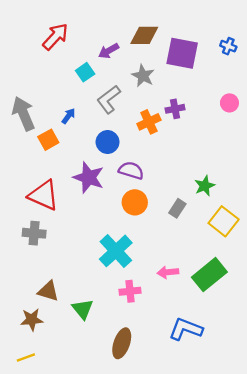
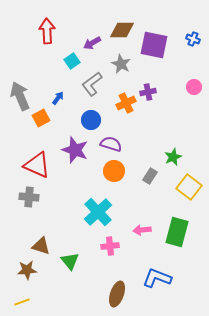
red arrow: (55, 37) -> (47, 31), turned -45
green rectangle: (209, 275) -> (177, 232), turned -36
brown ellipse: (122, 343) -> (117, 294), moved

